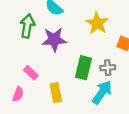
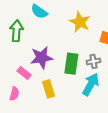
purple star: (54, 39) -> (42, 58), moved

